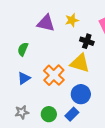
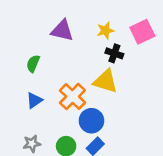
yellow star: (72, 20) -> (105, 30), moved
blue circle: (81, 94) -> (91, 121), moved

